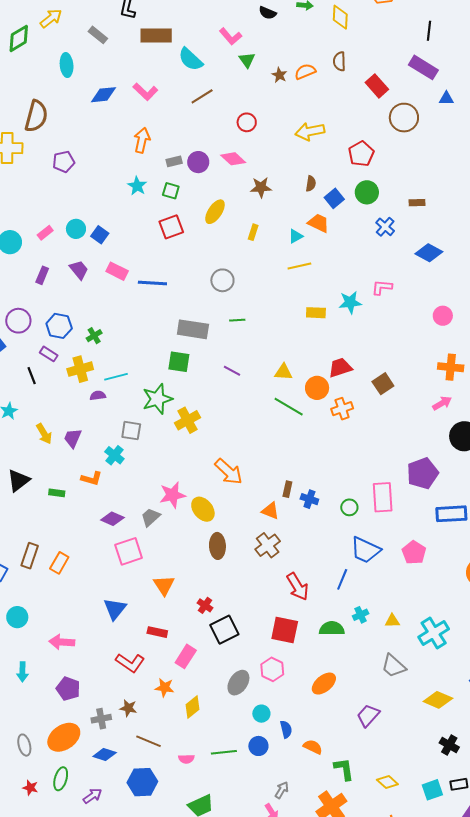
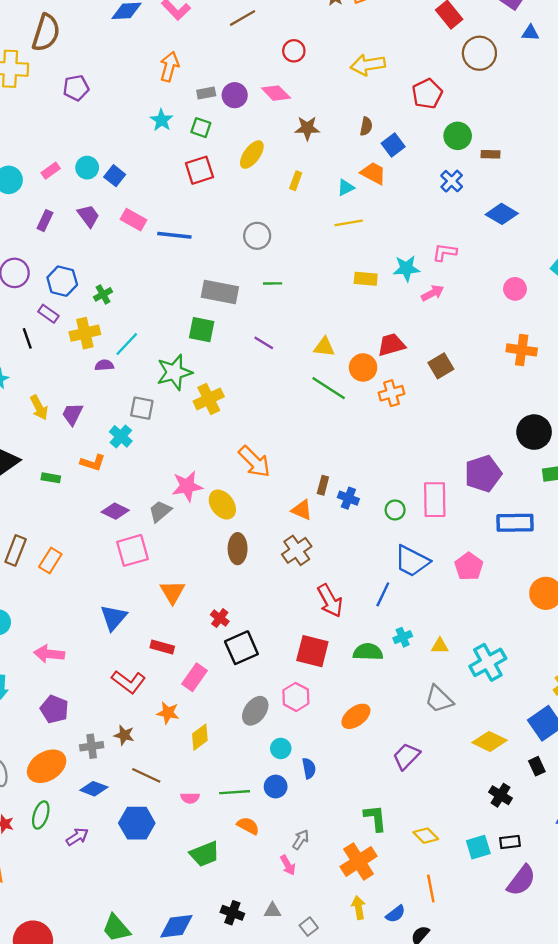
green circle: (367, 192) -> (458, 136), moved
cyan line: (116, 377) -> (127, 344), turned -35
pink arrow: (442, 403) -> (433, 293), moved
orange semicircle: (313, 747) -> (248, 826), moved

